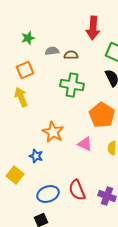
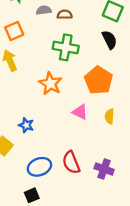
orange star: (53, 132) -> (50, 84), moved

